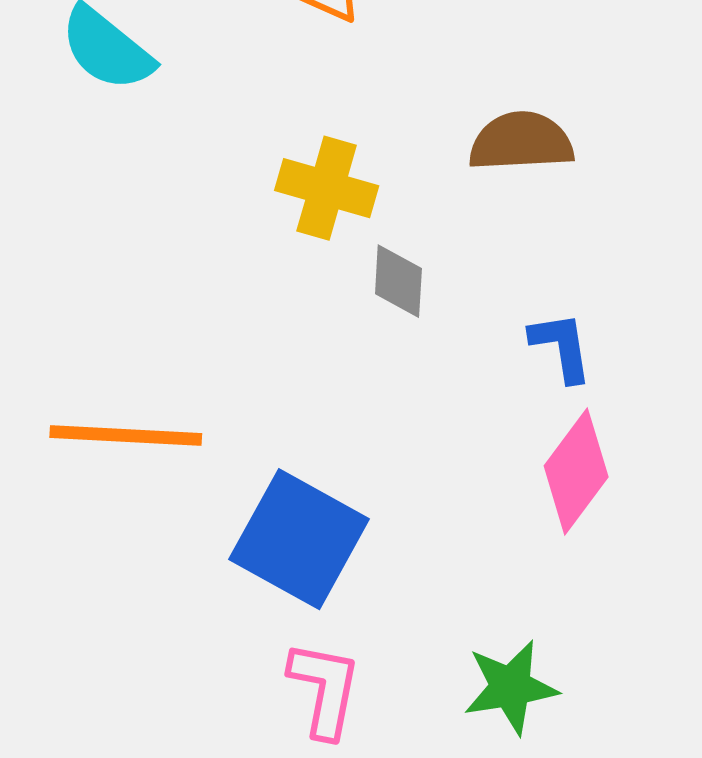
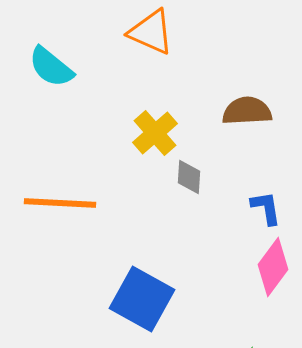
yellow cross: (327, 188) -> (155, 133), turned 33
orange line: (126, 436) -> (60, 203), moved

